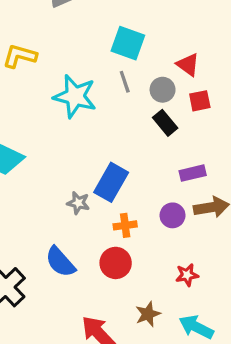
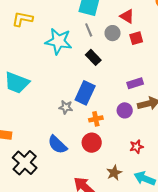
black rectangle: (165, 123) -> (93, 57), moved

